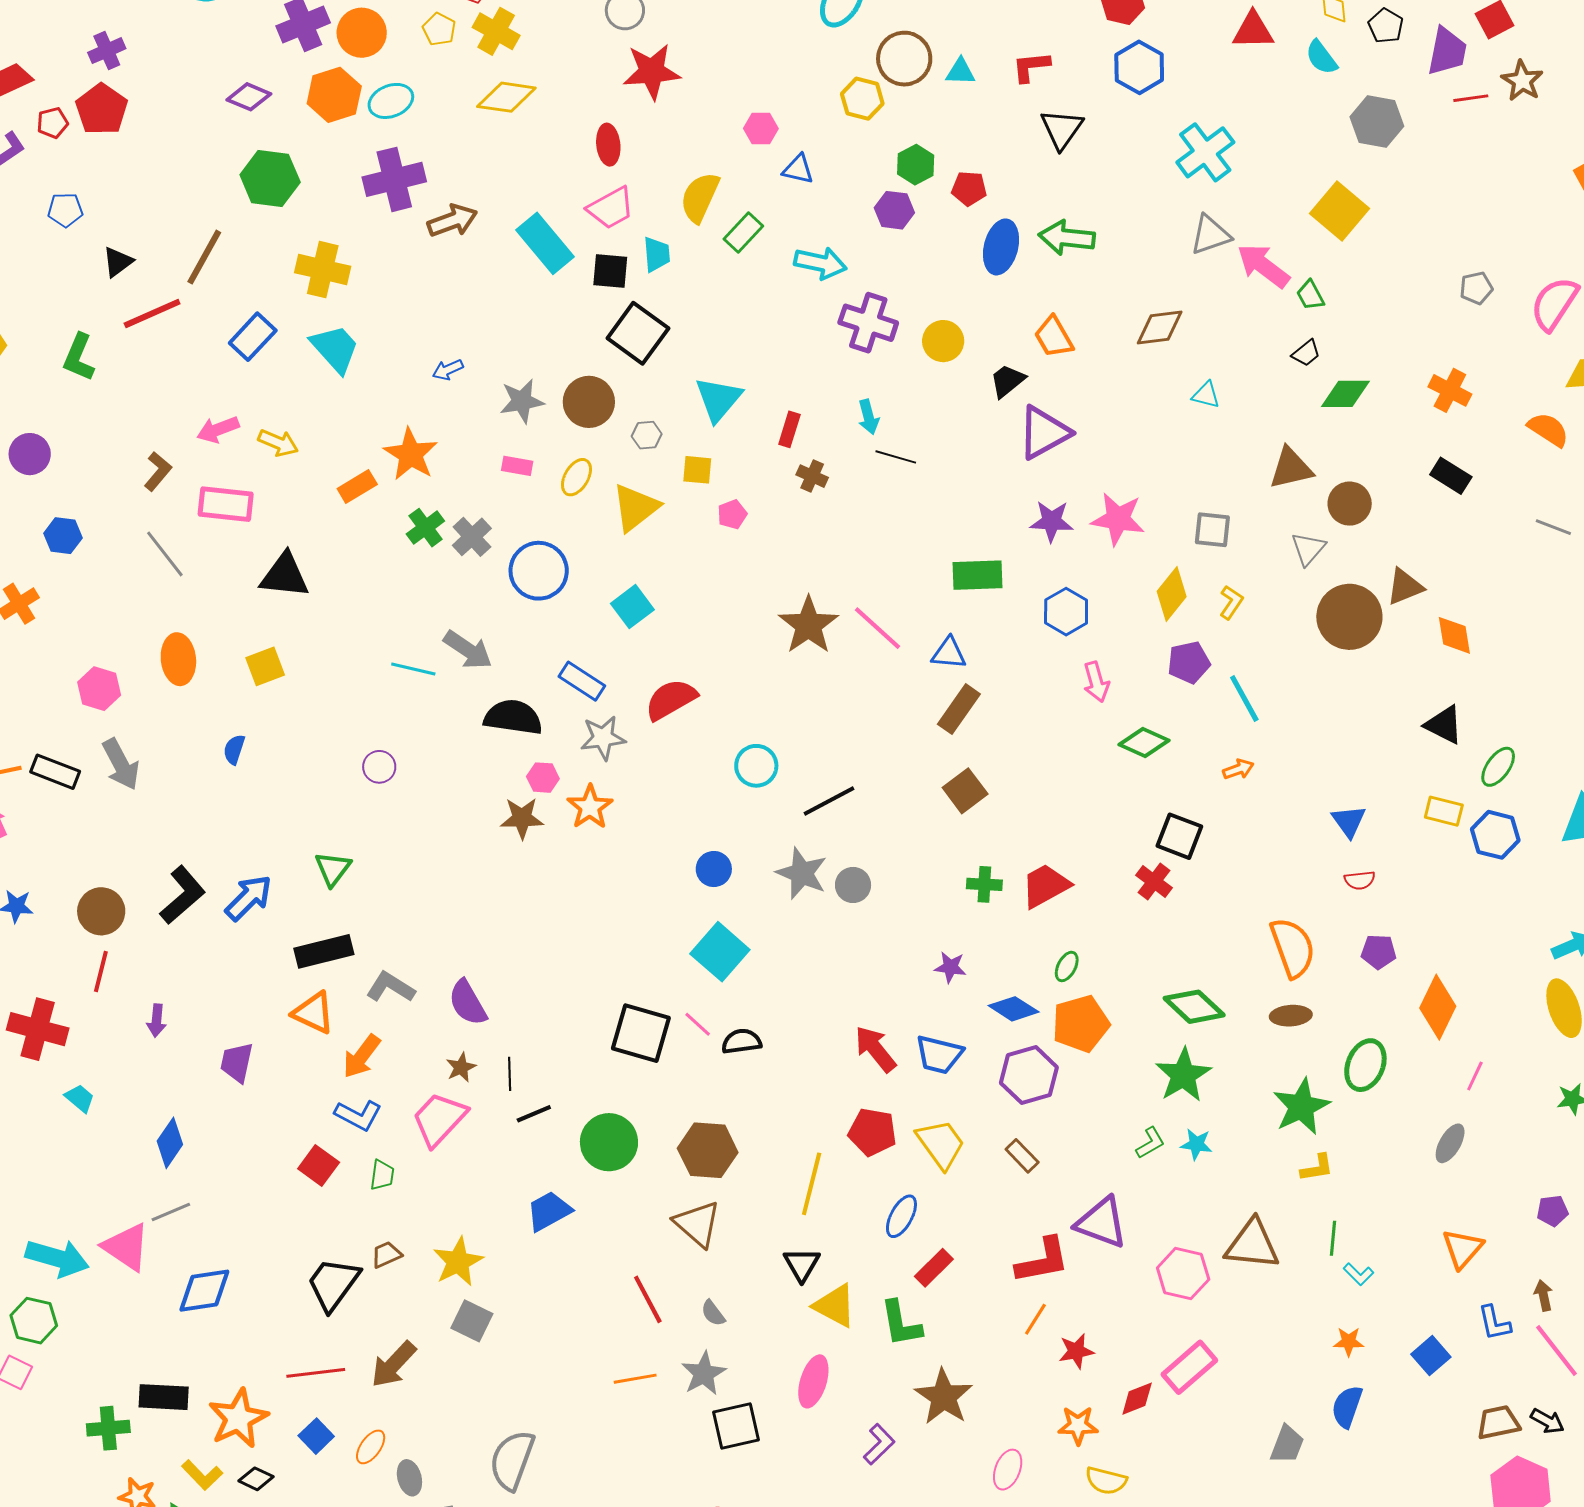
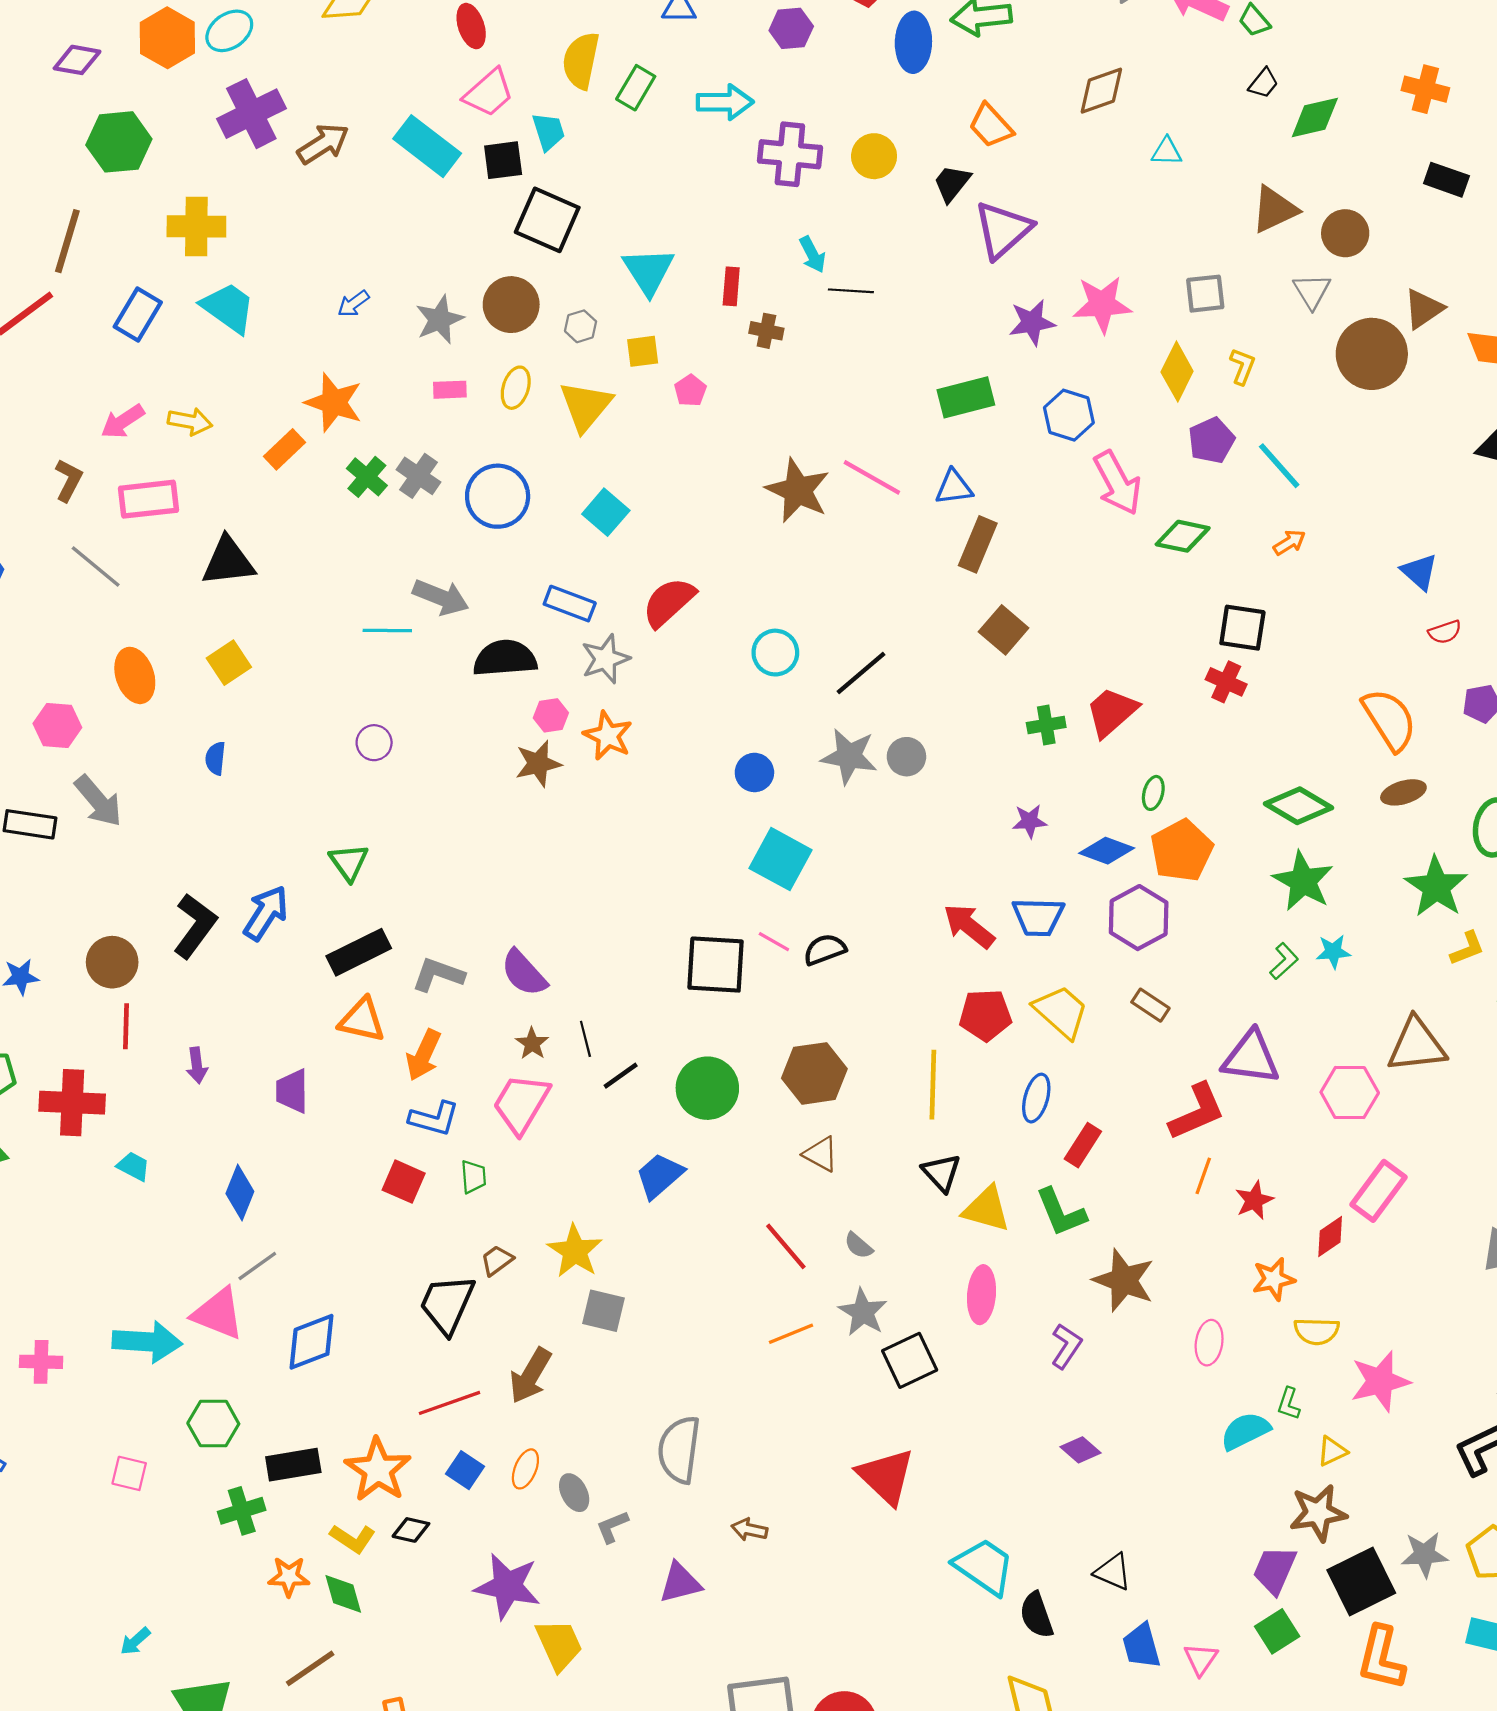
pink arrow: (1096, 682) -> (1117, 483), size x1.5
brown triangle: (697, 1224) -> (821, 1154), size x0.7
green hexagon: (34, 1321) -> (213, 1424), moved

